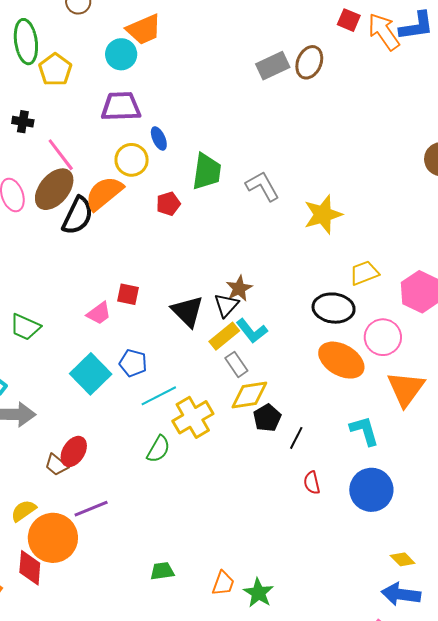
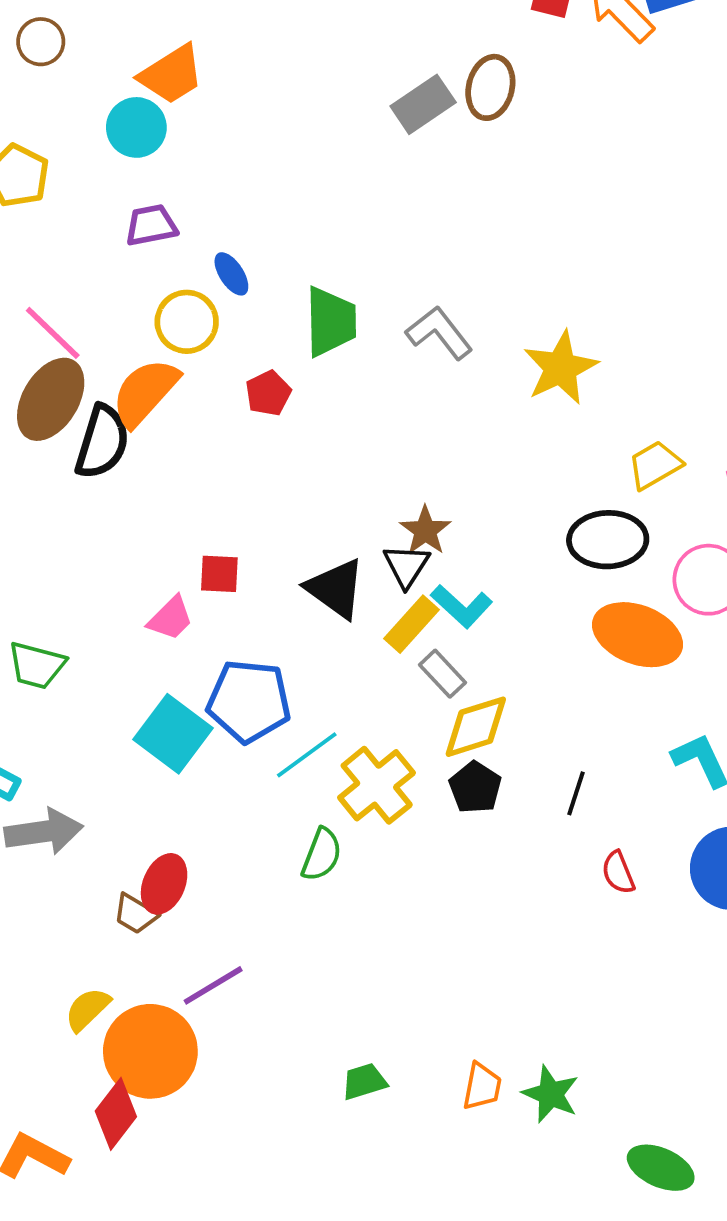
purple trapezoid: (121, 106) -> (151, 225), size x0.7
blue pentagon: (133, 363) -> (249, 701), size x1.6
black pentagon: (267, 418) -> (475, 787), moved
red diamond: (30, 568) -> (116, 1114), turned 42

